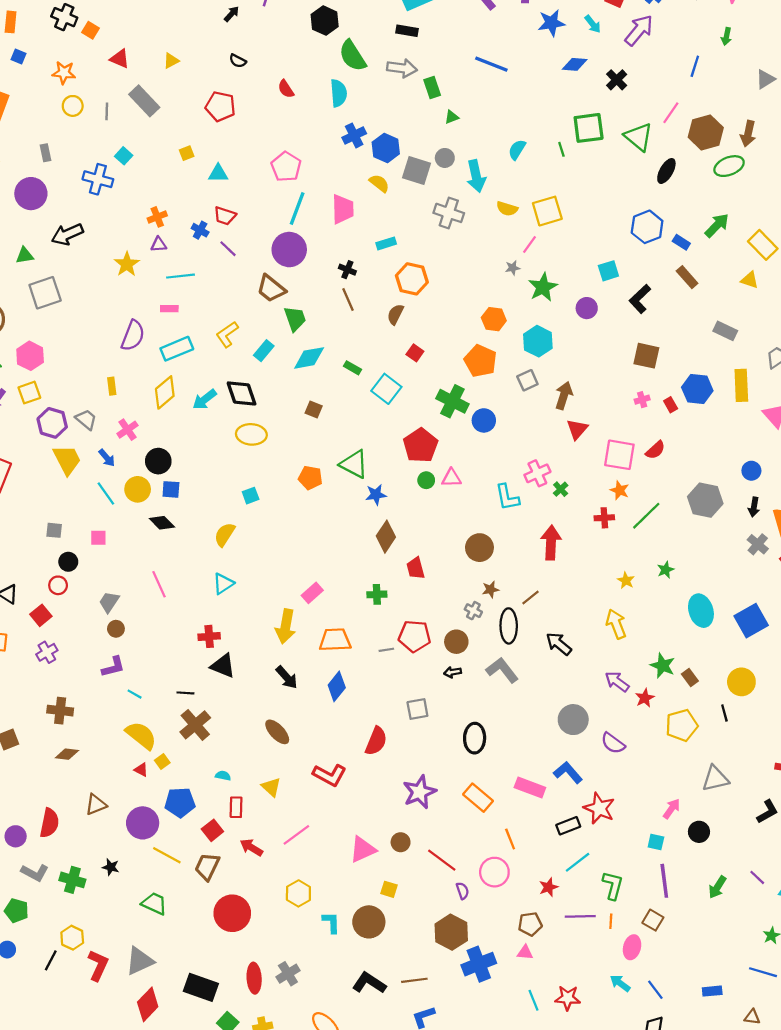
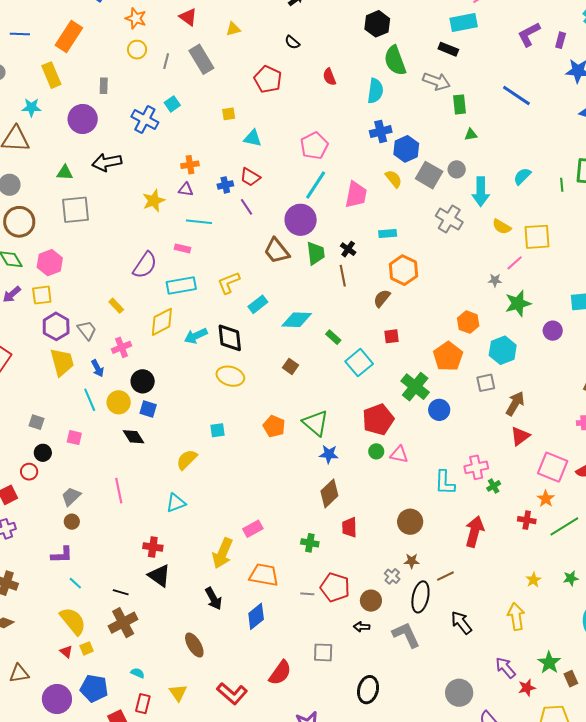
blue cross: (200, 230) -> (225, 185), turned 35
green trapezoid: (295, 319) -> (316, 253), moved
red square: (415, 353) -> (392, 336), turned 35
yellow rectangle: (112, 386) -> (116, 306), turned -49

